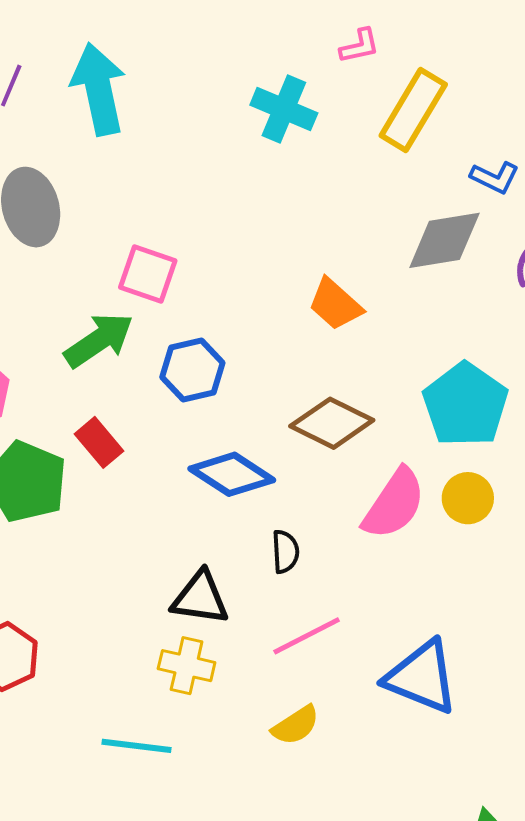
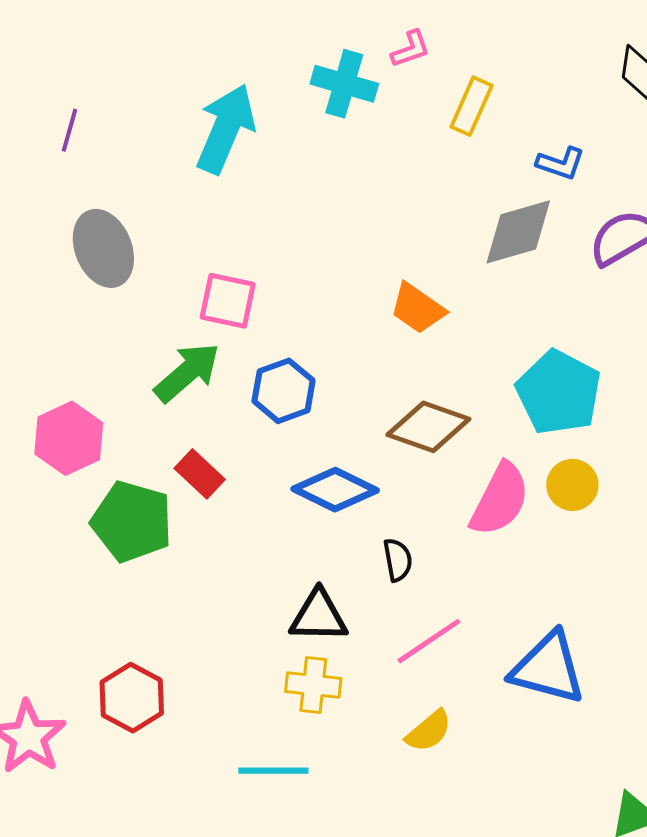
cyan arrow: (99, 89) -> (226, 129), moved, turned 42
cyan cross: (284, 109) -> (344, 84), moved
yellow rectangle: (413, 110) -> (472, 106), size x0.7

